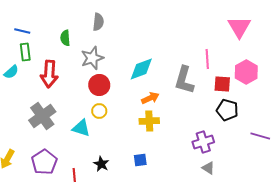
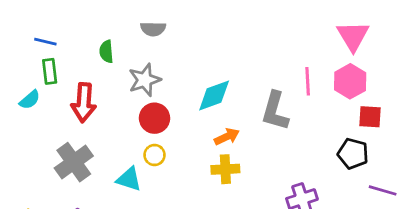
gray semicircle: (98, 22) -> (153, 29), turned 84
pink hexagon: (246, 72) -> (350, 81), moved
red square: (222, 84) -> (370, 117), moved
black pentagon: (227, 110) -> (353, 154), moved

